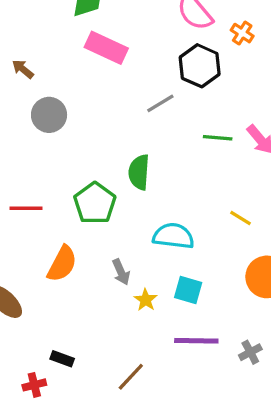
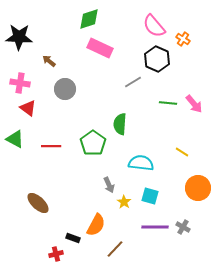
orange semicircle: (62, 264) -> (96, 225), moved
gray cross: (250, 352) -> (183, 227), moved, turned -32

